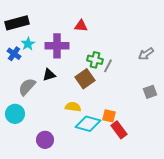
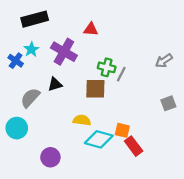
black rectangle: (17, 23) -> (35, 19), moved
purple cross: (57, 46) -> (64, 52), turned 30
brown square: (85, 79) -> (95, 89), turned 36

